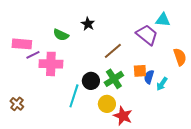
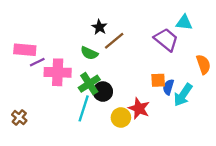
green semicircle: (61, 35) -> (89, 53), moved
brown line: (113, 51) -> (114, 41), moved
green cross: (114, 79) -> (89, 84), moved
cyan arrow: (162, 84) -> (183, 95), size x1.5
red star: (123, 116) -> (139, 108), moved

